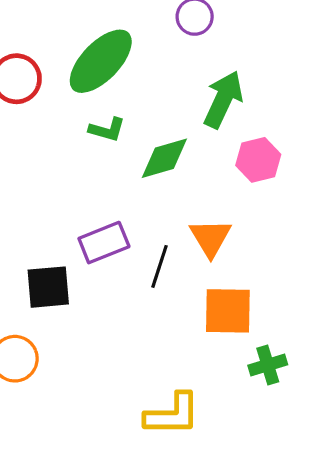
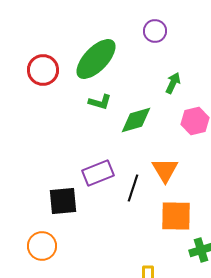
green arrow: (223, 99) -> (173, 83), size x0.6

